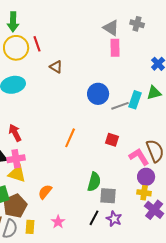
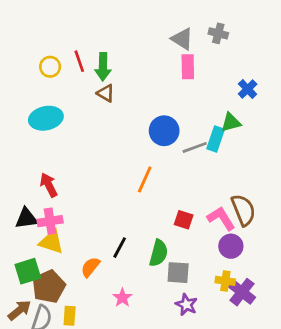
green arrow: (13, 22) -> (103, 67), moved
yellow circle: (16, 48) -> (50, 67), size x0.6
green triangle: (154, 93) -> (231, 122), moved
orange line: (70, 138) -> (145, 179), moved
red square: (112, 140) -> (184, 220), moved
yellow cross: (144, 193) -> (225, 281), moved
black line: (94, 218) -> (120, 248), moved
pink star: (58, 222) -> (122, 298), moved

